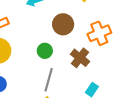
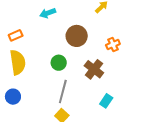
orange cross: (99, 33) -> (113, 45), size x0.6

